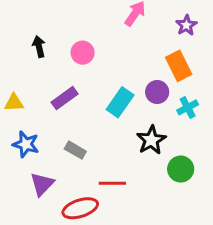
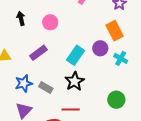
cyan cross: (188, 107) -> (121, 58), turned -32
black star: (151, 140) -> (75, 81), moved
blue star: (26, 144) -> (24, 83), moved, turned -30

